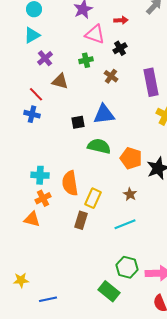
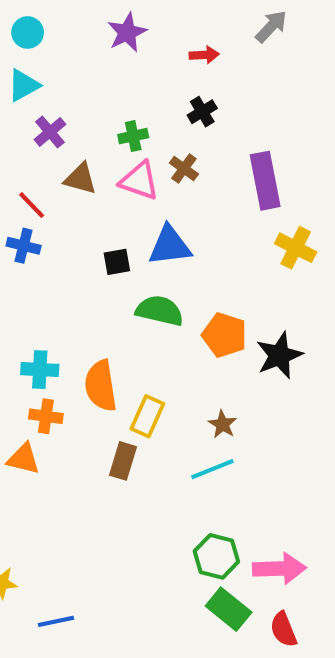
pink triangle: (95, 34) -> (139, 181), moved
brown star: (130, 194) -> (223, 424), moved
orange cross: (43, 198) -> (46, 416), turned 35
green rectangle: (109, 291) -> (229, 609), moved

